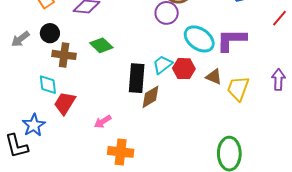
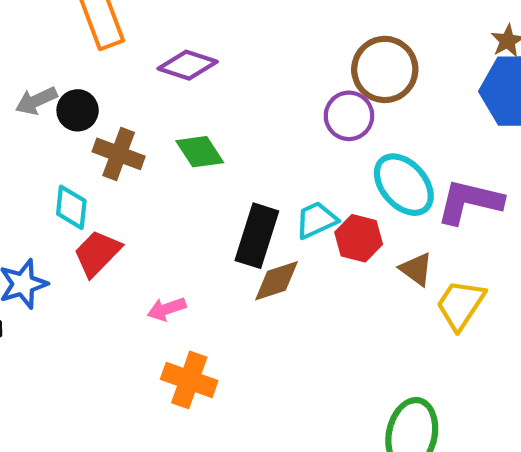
black circle: (50, 33) -> (78, 110), moved

